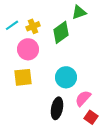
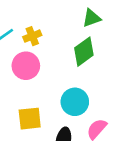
green diamond: (61, 32) -> (84, 52), moved
yellow square: (23, 77) -> (30, 119), moved

